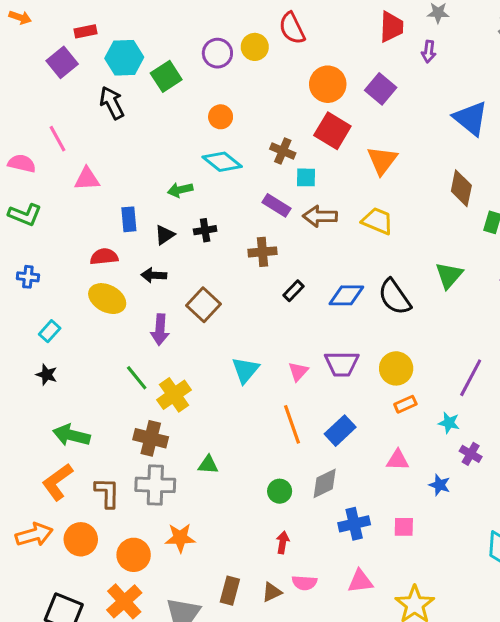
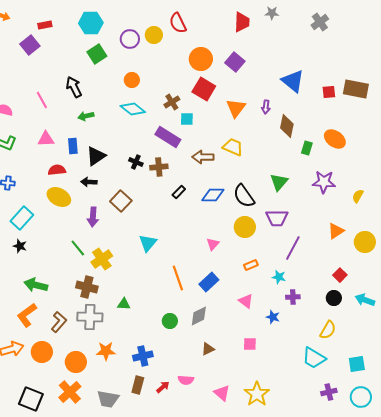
purple arrow: (429, 52) -> (266, 107), moved
cyan hexagon: (124, 58) -> (91, 23), moved
black arrow: (112, 103) -> (74, 87), moved
pink line: (57, 139) -> (42, 100), moved
brown cross: (283, 151) -> (172, 102), turned 35
pink triangle: (87, 179) -> (46, 139), moved
green arrow: (180, 190) -> (86, 116), moved
purple rectangle: (276, 205) -> (168, 137), size x1.4
brown arrow: (320, 216) -> (203, 157), moved
black cross: (205, 230) -> (136, 162), moved, turned 32
black triangle: (165, 235) -> (96, 156), size x1.5
cyan rectangle: (50, 331) -> (22, 218), size x1.6
purple trapezoid: (342, 364) -> (277, 218), moved
yellow circle: (396, 368) -> (245, 227), moved
pink triangle: (298, 372) -> (213, 244), moved
purple cross: (471, 454) -> (293, 297), turned -32
pink triangle: (398, 460) -> (246, 301), turned 35
brown L-shape: (107, 493) -> (59, 322), turned 40
blue cross: (354, 524) -> (143, 356), moved
red arrow: (283, 542) -> (163, 387), moved, turned 40
pink triangle: (360, 581) -> (222, 393), moved, turned 48
brown triangle: (272, 592) -> (208, 349), moved

